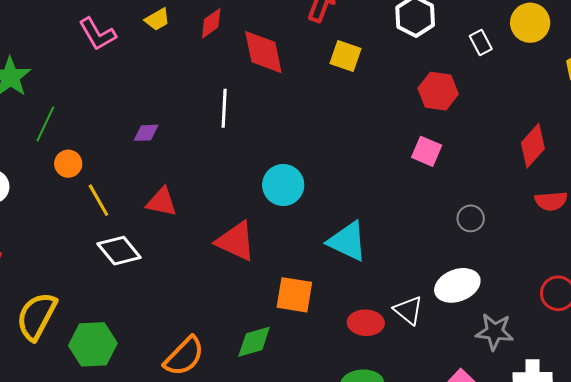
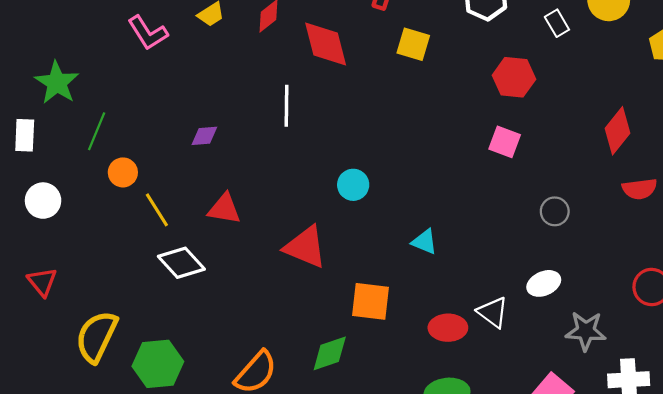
cyan circle: (283, 185) -> (353, 185), size x0.7
cyan triangle: (347, 241) -> (424, 242), size x0.6
white ellipse: (457, 285) -> (544, 283), size x0.7

